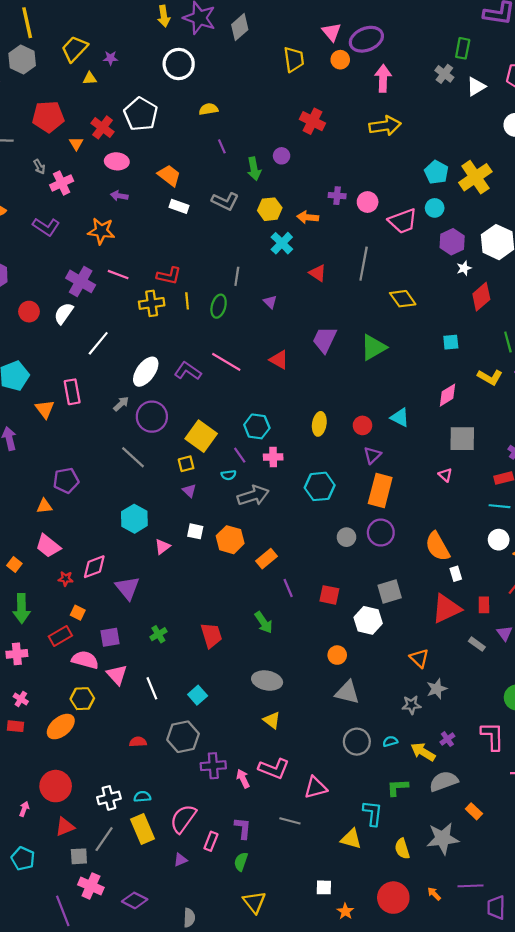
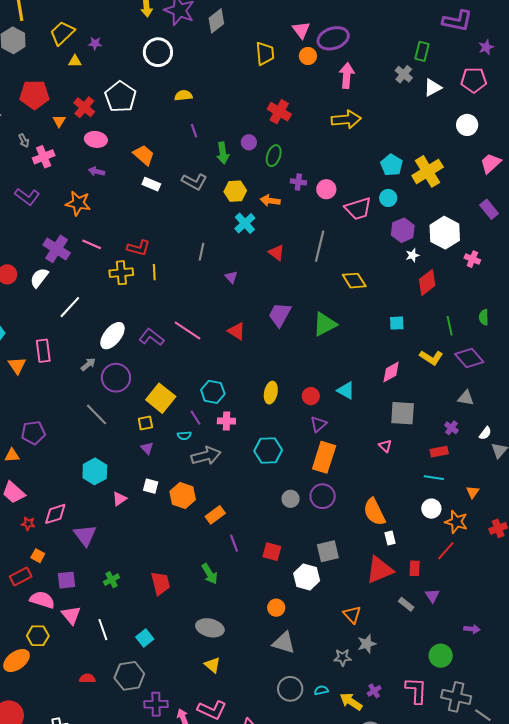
green ellipse: (219, 306) -> (274, 156), moved

